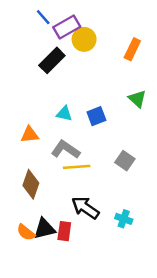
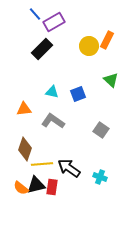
yellow circle: (84, 39) -> (89, 46), moved
yellow line: (77, 167) -> (42, 164), moved

